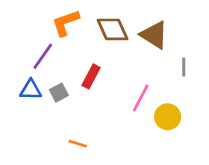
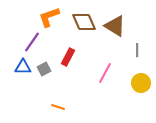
yellow circle: (168, 117) -> (141, 83), moved

